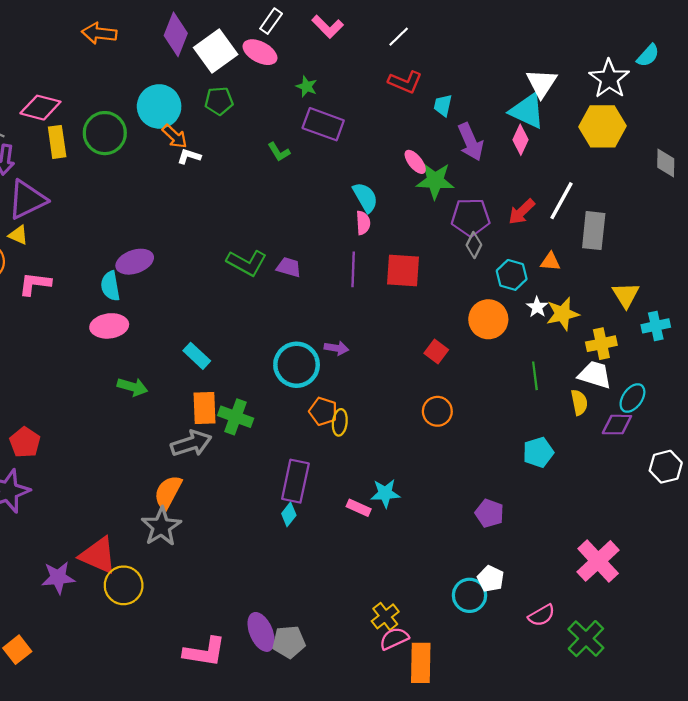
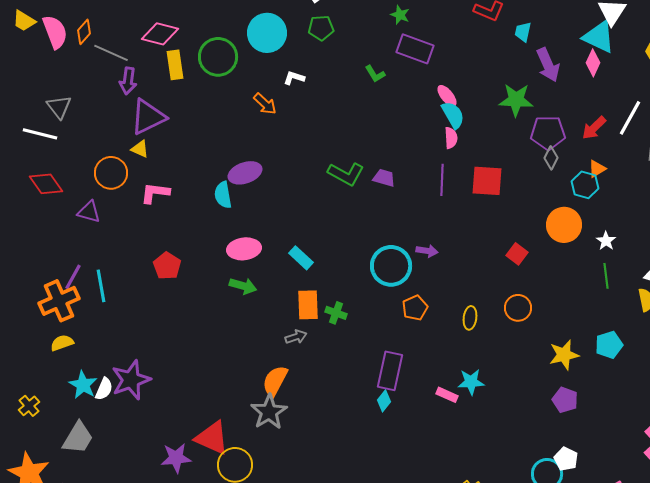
orange arrow: (175, 136) -> (265, 104), moved
pink ellipse: (415, 162) -> (447, 96), moved
orange triangle: (550, 262) -> (597, 169), moved, turned -36
white star: (537, 307) -> (606, 241), moved
yellow star: (563, 314) -> (564, 355), moved
pink ellipse: (109, 326) -> (244, 249), moved
orange pentagon: (323, 411) -> (415, 308), turned 30
green cross: (236, 417) -> (336, 313), size x0.7
yellow ellipse: (340, 422) -> (470, 318), moved
red pentagon: (25, 442) -> (167, 266), moved
gray arrow: (191, 443) -> (296, 337), size x0.6

